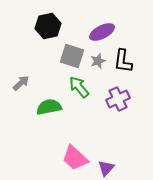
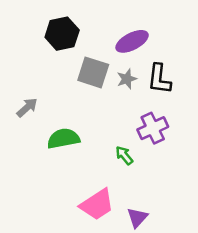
green arrow: (79, 87) -> (124, 155), moved, size x0.7
pink trapezoid: (75, 158) -> (97, 205), turned -76

